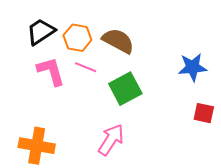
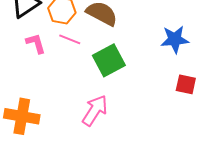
pink L-shape: (51, 71) -> (36, 43), size x0.7

